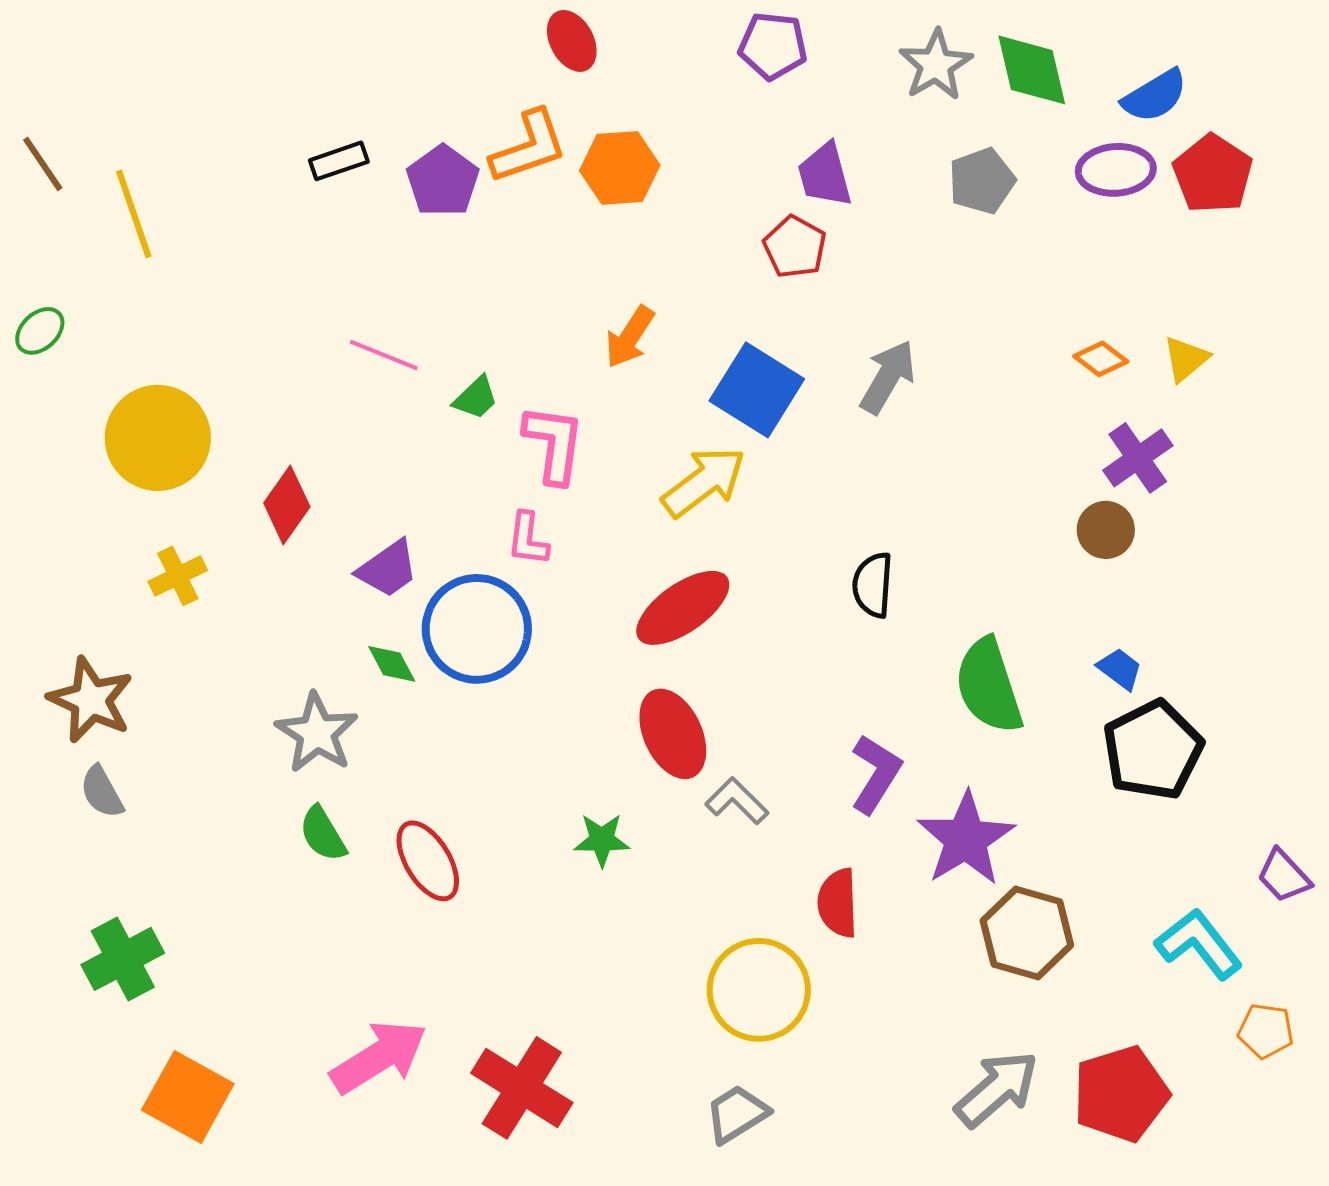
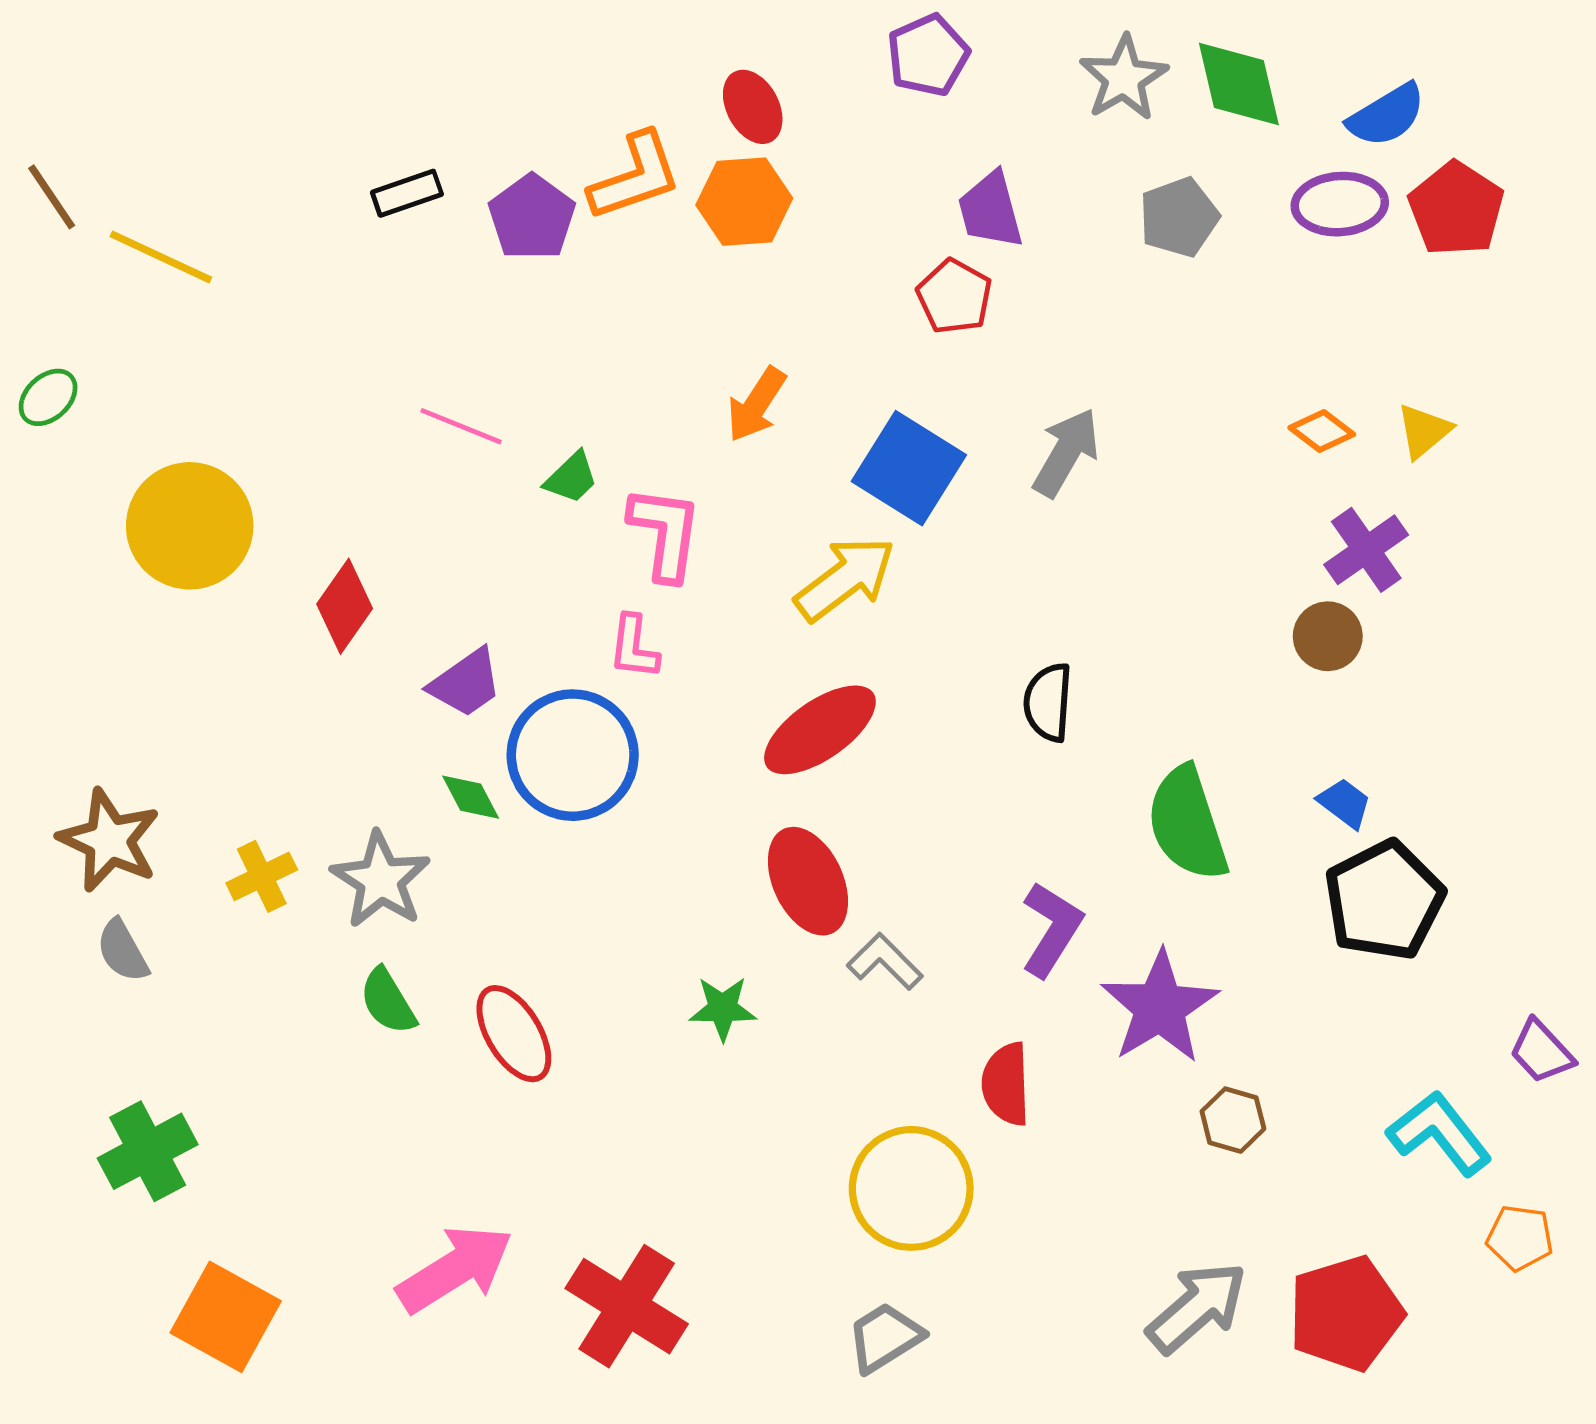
red ellipse: (572, 41) -> (753, 107), moved
purple pentagon: (773, 46) -> (928, 55), turned -30
yellow line: (134, 214) -> (161, 257), turned -46
yellow cross: (178, 576) -> (262, 876), moved
brown hexagon: (1027, 933) -> (1233, 1120), size x0.6

